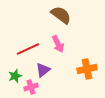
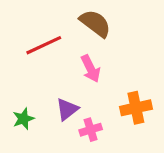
red line: (28, 49) -> (44, 45), moved
pink cross: (31, 87) -> (91, 130), moved

